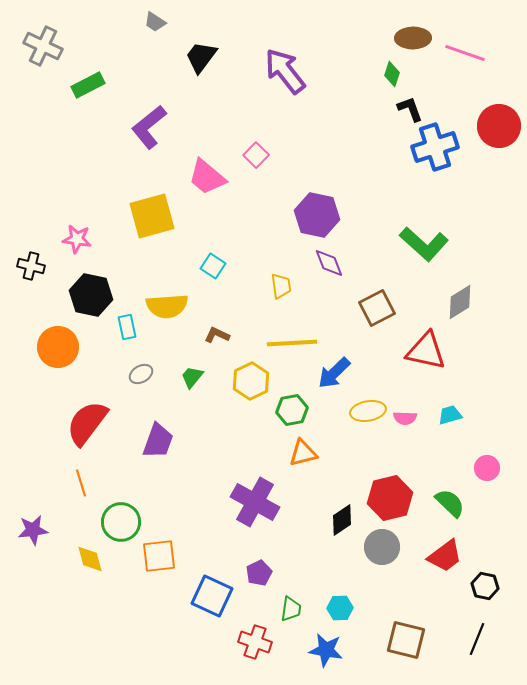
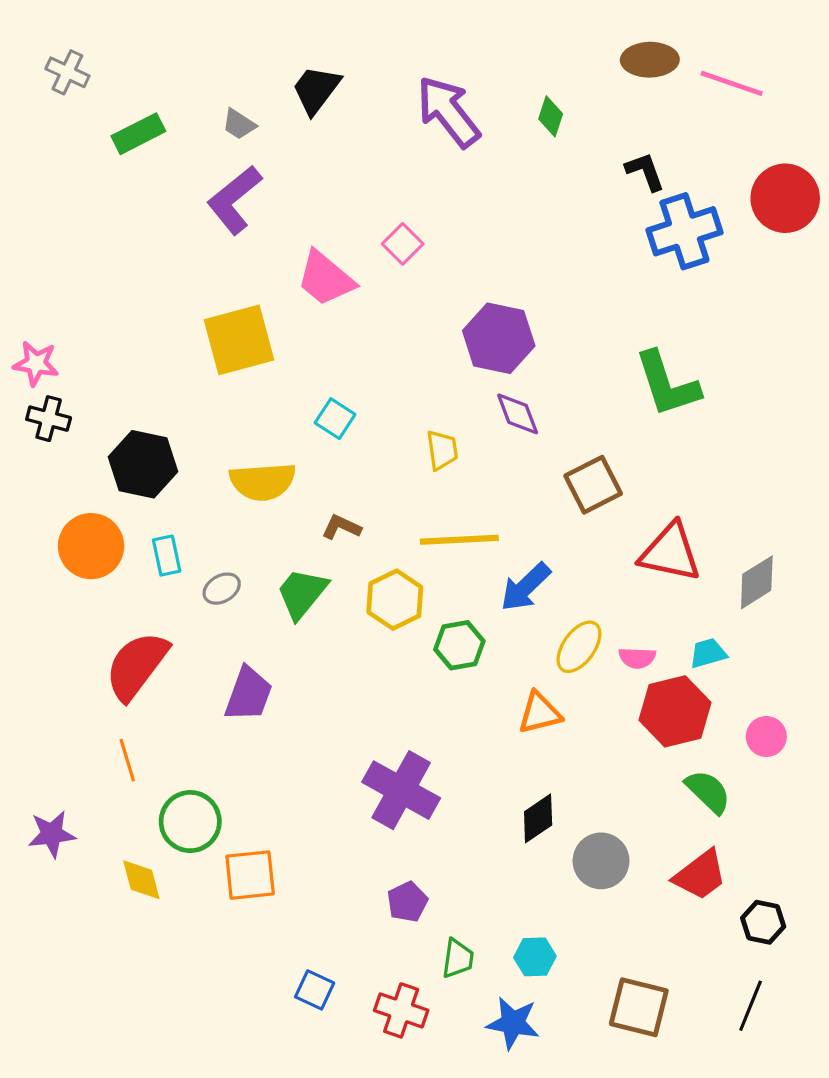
gray trapezoid: (155, 22) -> (239, 124), moved
gray cross: (43, 46) -> (67, 72), size x0.7
green diamond: (392, 74) -> (551, 116), moved
pink star: (77, 239) -> (36, 363), moved
green L-shape: (424, 244) -> (667, 384), turned 30
gray diamond: (460, 302) -> (757, 582), moved
cyan rectangle: (127, 327) -> (167, 556), moved
green trapezoid: (192, 377) -> (302, 593), size x1.5
yellow ellipse: (368, 411) -> (579, 647), turned -44
orange triangle: (303, 453) -> (540, 713), moved
red hexagon: (390, 498) -> (675, 711), moved
blue square: (212, 596) -> (315, 990), moved, size x0.6

